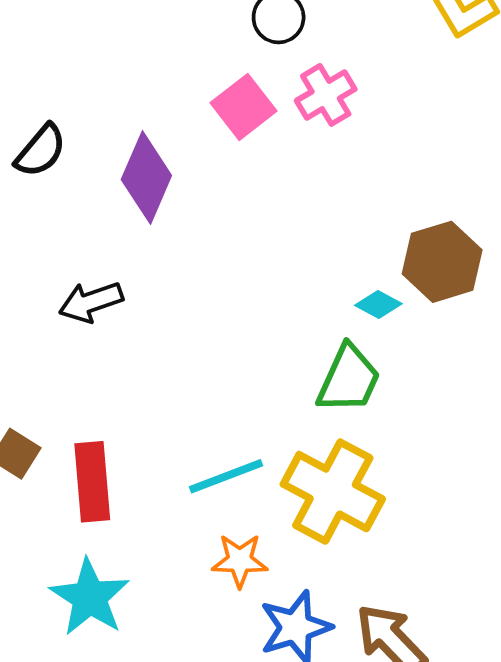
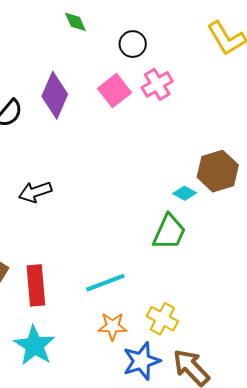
purple diamond: (146, 177) -> (55, 95), moved
yellow cross: (333, 492) -> (162, 319), moved, size x0.6

